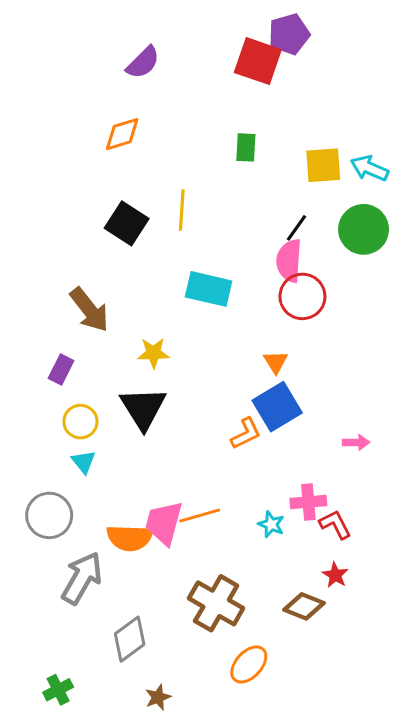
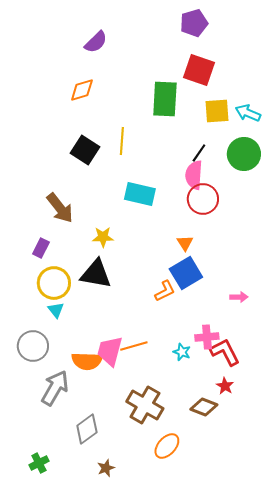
red square: (258, 61) -> (199, 70), moved
green rectangle: (246, 147) -> (165, 99), size x1.8
black triangle: (143, 408) -> (96, 274), turned -48
yellow circle: (80, 422) -> (54, 283), size x1.4
red L-shape: (335, 524) -> (225, 352), size x1.4

